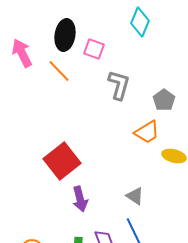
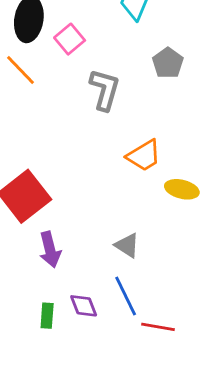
pink square: (94, 49) -> (70, 39), turned 30
gray pentagon: (164, 100) -> (168, 63), moved

